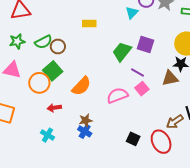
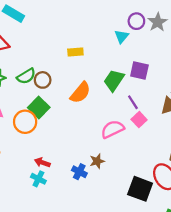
purple line: (138, 73) -> (133, 102), turned 32
orange semicircle: (81, 86) -> (80, 93), moved
red arrow: (54, 108) -> (42, 162), moved, turned 32
brown star: (86, 120) -> (97, 161), moved
black square: (133, 139) -> (140, 189), moved, size x1.6

